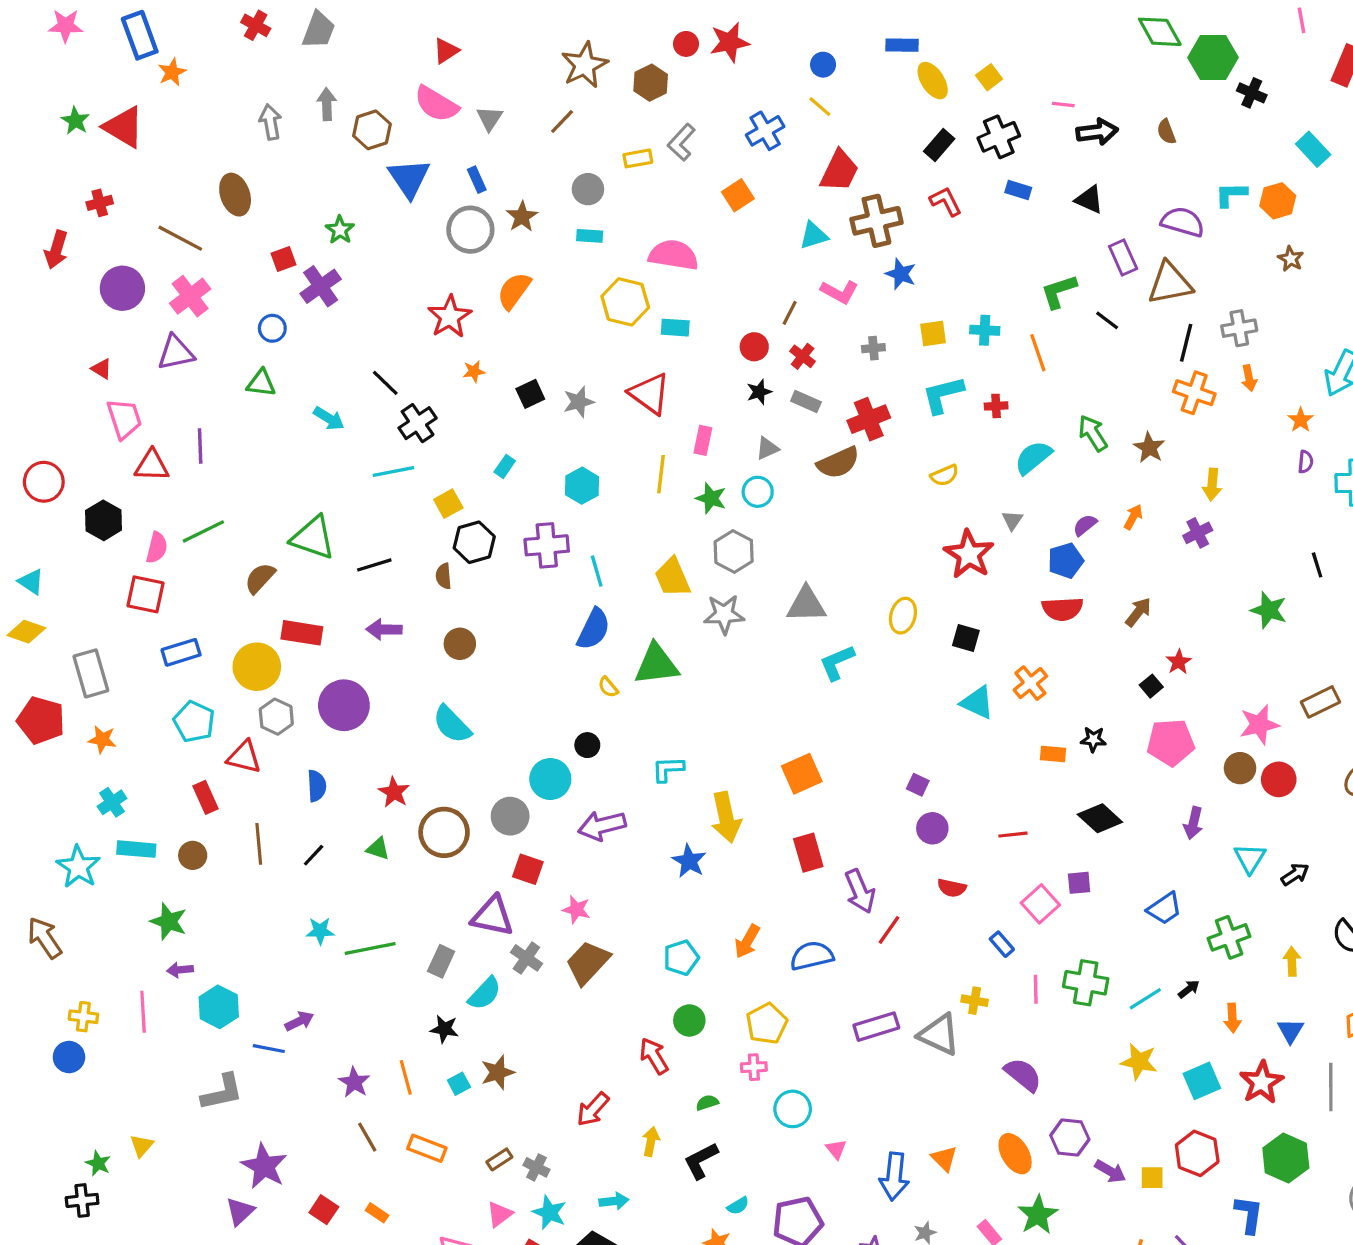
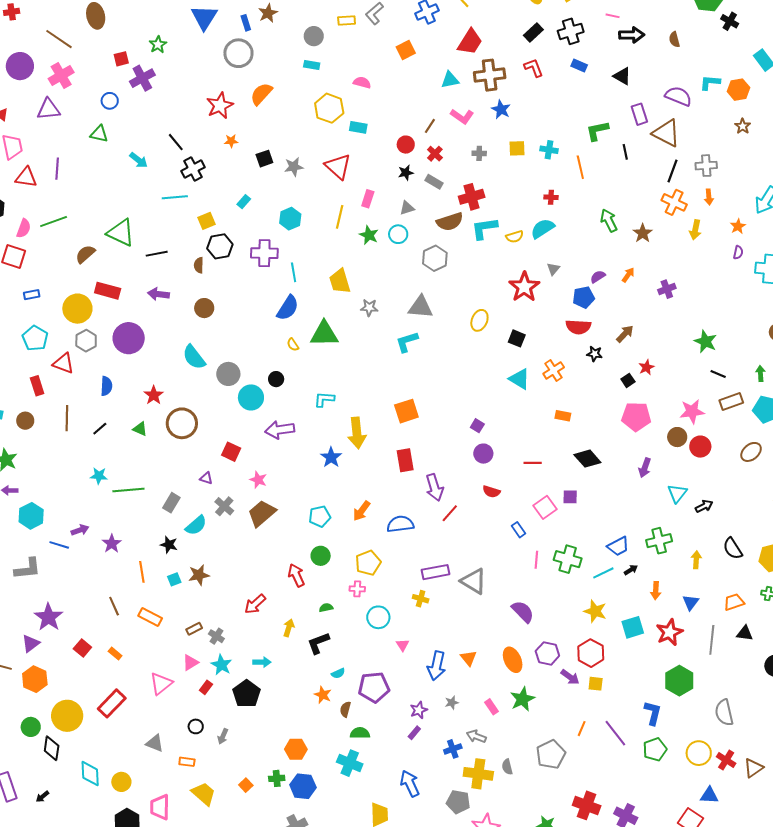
brown star: (522, 217) -> (268, 13), moved
pink semicircle: (673, 255) -> (362, 83), size x0.6
brown triangle: (1170, 283) -> (666, 133), turned 32
black line: (1107, 320) -> (625, 152), turned 35
cyan L-shape: (943, 395) -> (484, 228), moved
cyan semicircle: (1033, 457) -> (543, 229), moved
yellow arrow: (1212, 485) -> (695, 230), moved
gray hexagon: (734, 551) -> (435, 258), moved
black line: (1317, 565) -> (718, 374), moved, turned -56
gray star: (724, 614) -> (369, 308), size x0.7
blue rectangle: (181, 652) -> (32, 295), size x0.7
cyan L-shape: (837, 662) -> (407, 342), moved
black star: (1093, 739) -> (595, 354), moved
gray circle: (510, 816) -> (228, 374), moved
blue trapezoid: (1165, 908) -> (618, 546), moved
purple triangle: (493, 916) -> (206, 478), size x0.5
yellow cross: (975, 1001) -> (421, 599), moved
purple star: (354, 1082) -> (112, 544), moved
red hexagon: (1197, 1153) -> (591, 653), moved

